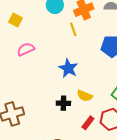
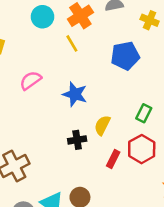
pink semicircle: (26, 49) -> (31, 80), moved
yellow semicircle: (85, 96) -> (102, 125), turned 105

